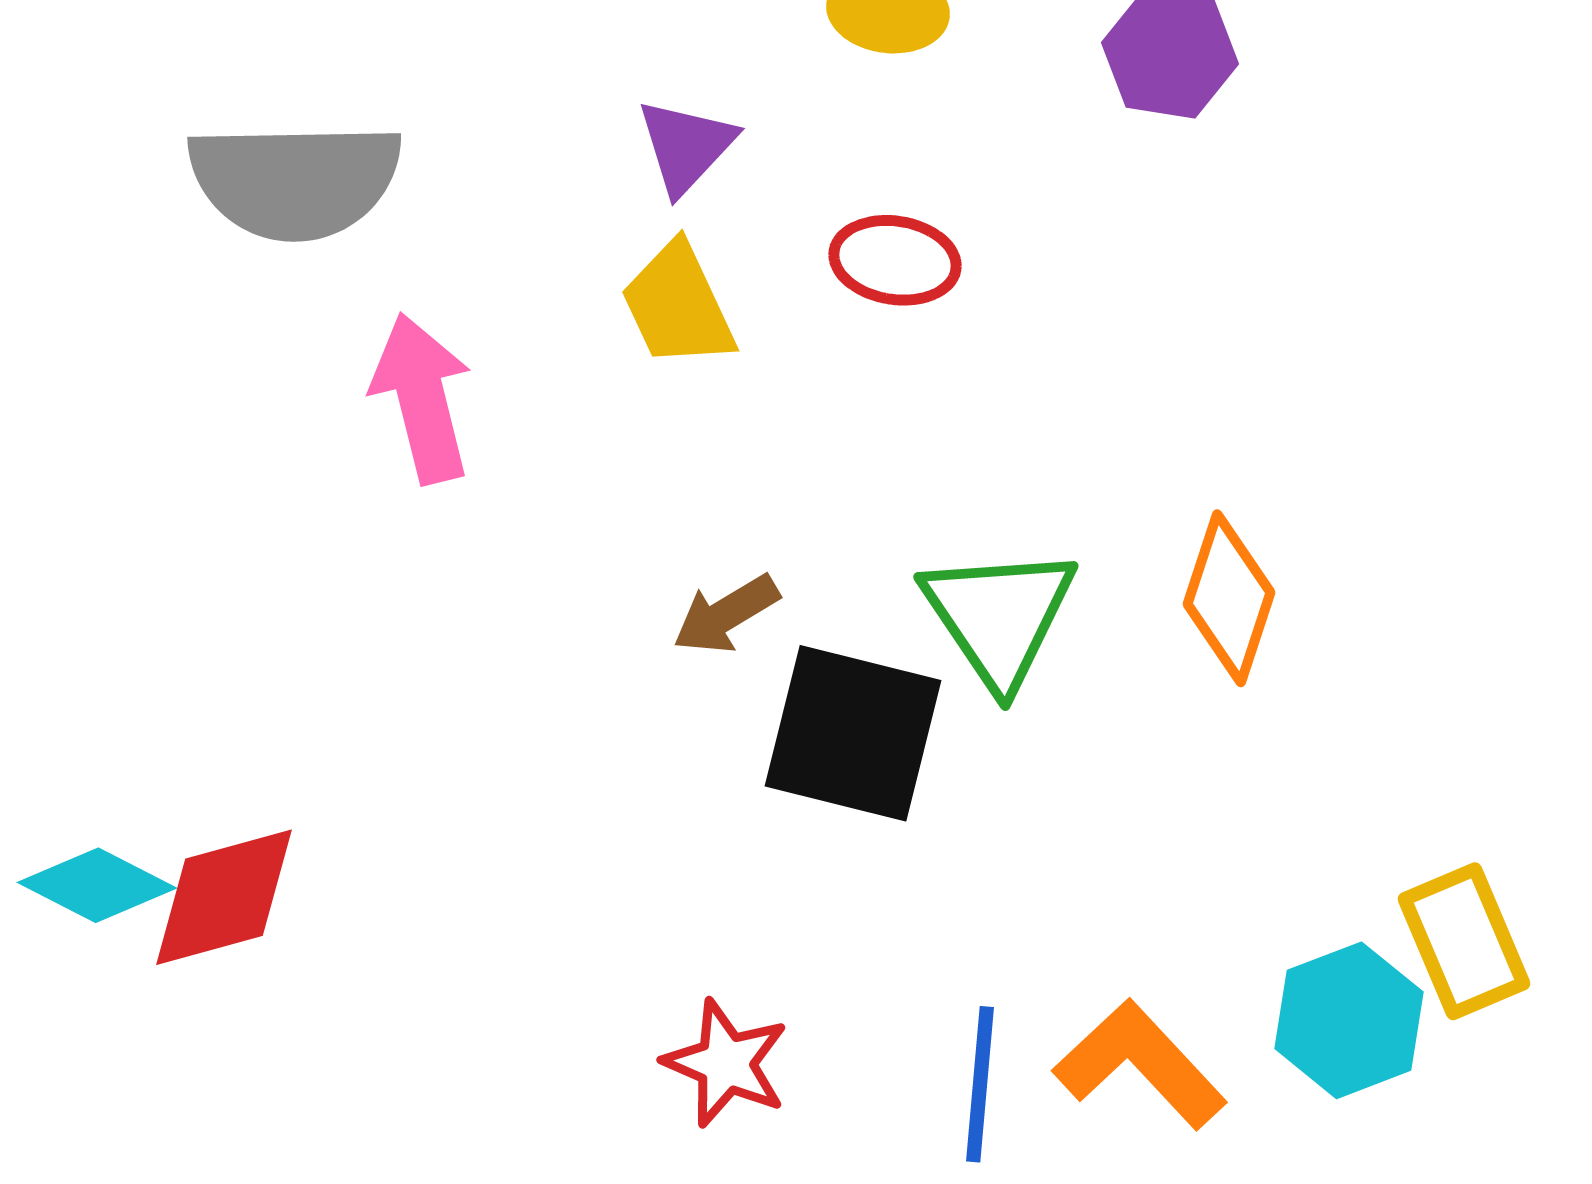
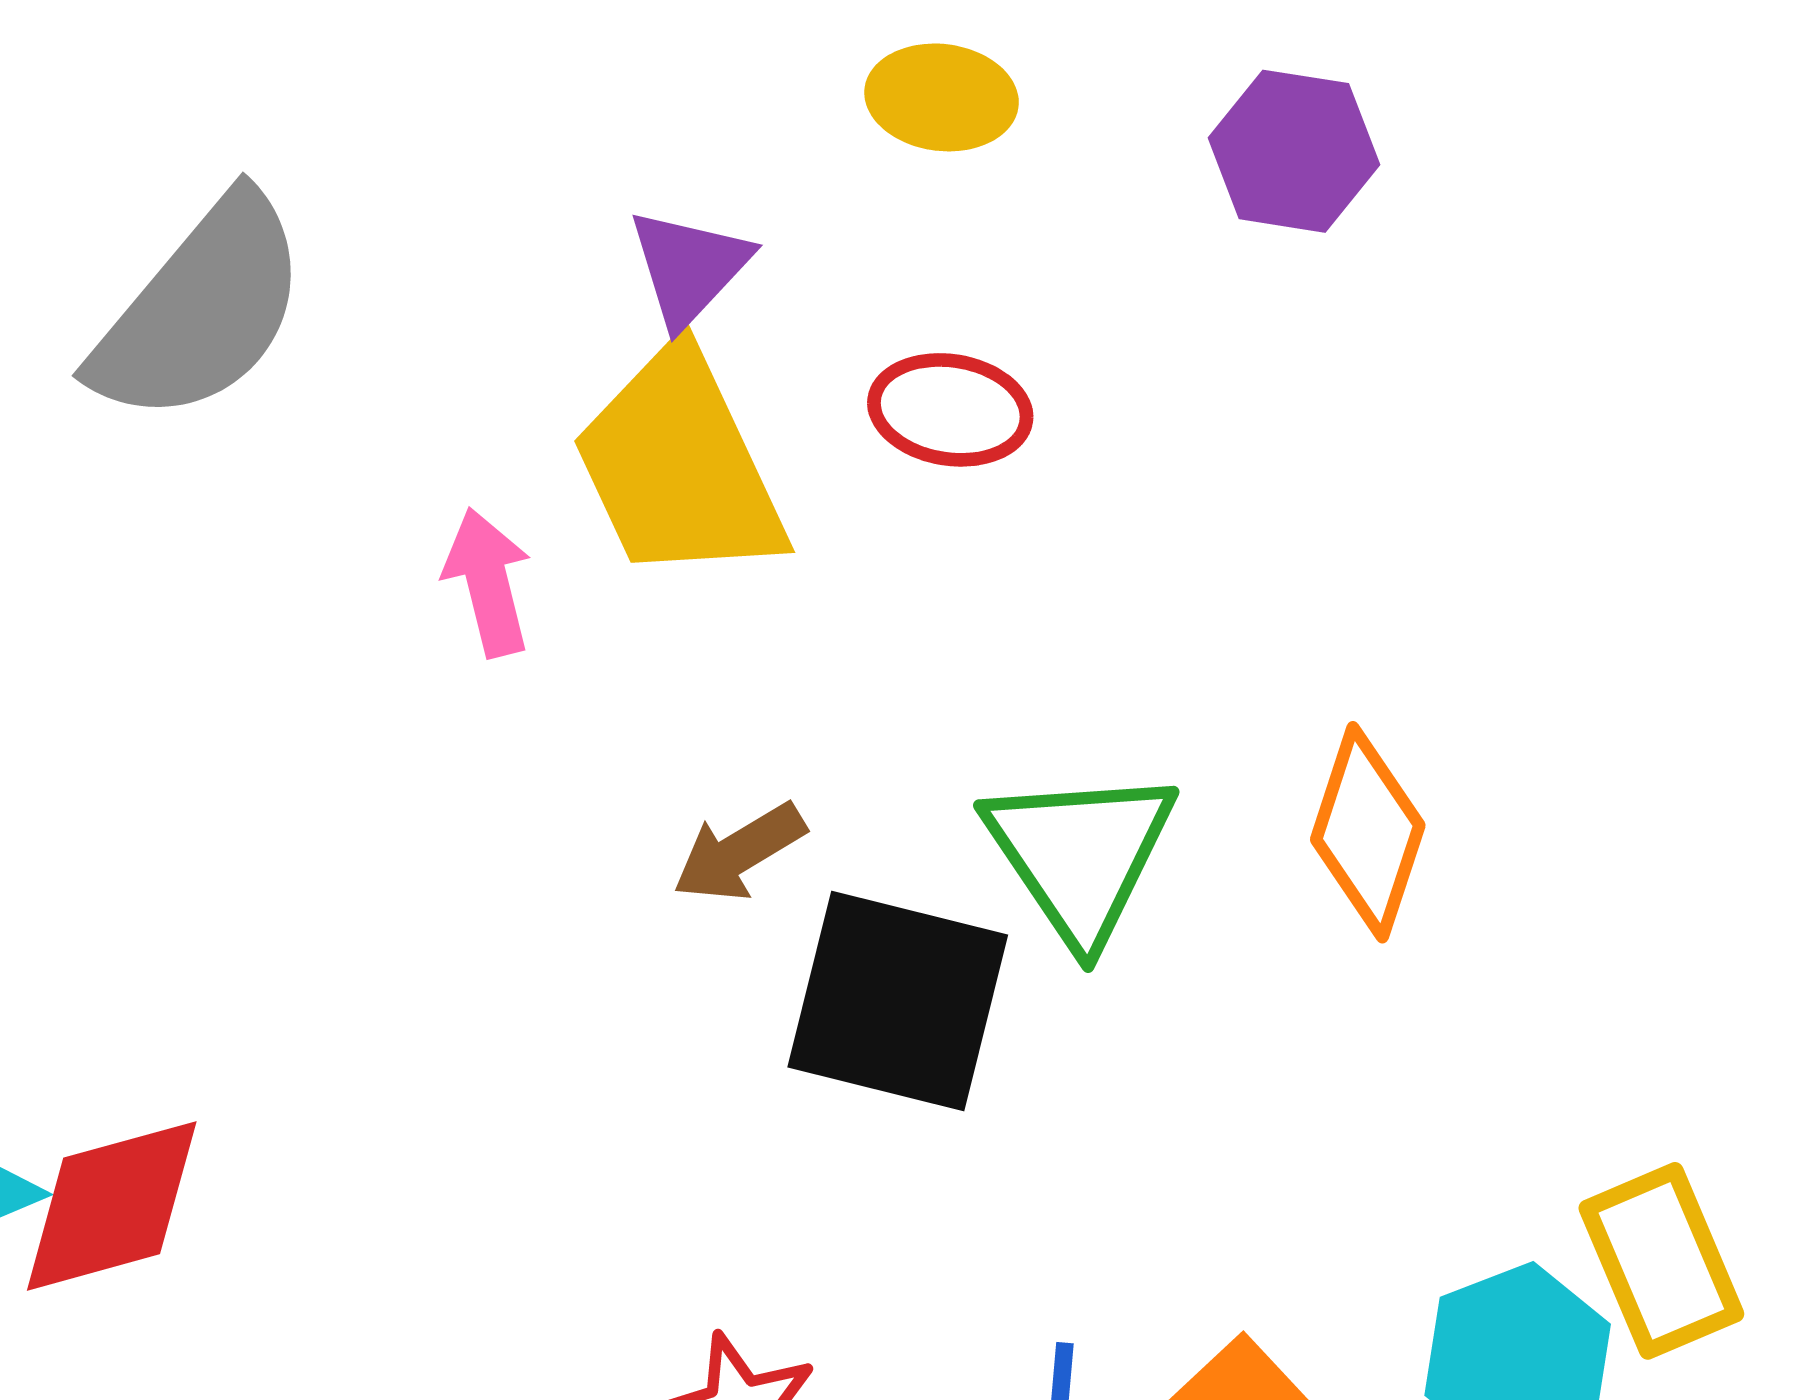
gray semicircle: (295, 180) -> (200, 310), turned -49
yellow trapezoid: (678, 305) -> (679, 466), size x1.5
pink arrow: (422, 398) -> (488, 582), moved, size x0.7

